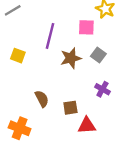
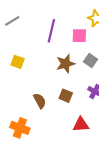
purple line: (50, 36) -> (51, 31), moved
brown square: (70, 108) -> (66, 96), moved, turned 32

